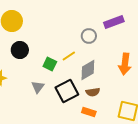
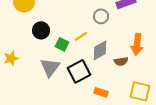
black circle: (20, 50) -> (41, 30), moved
gray triangle: (38, 87) -> (50, 67), size x1.5
brown semicircle: (93, 92) -> (121, 61), moved

